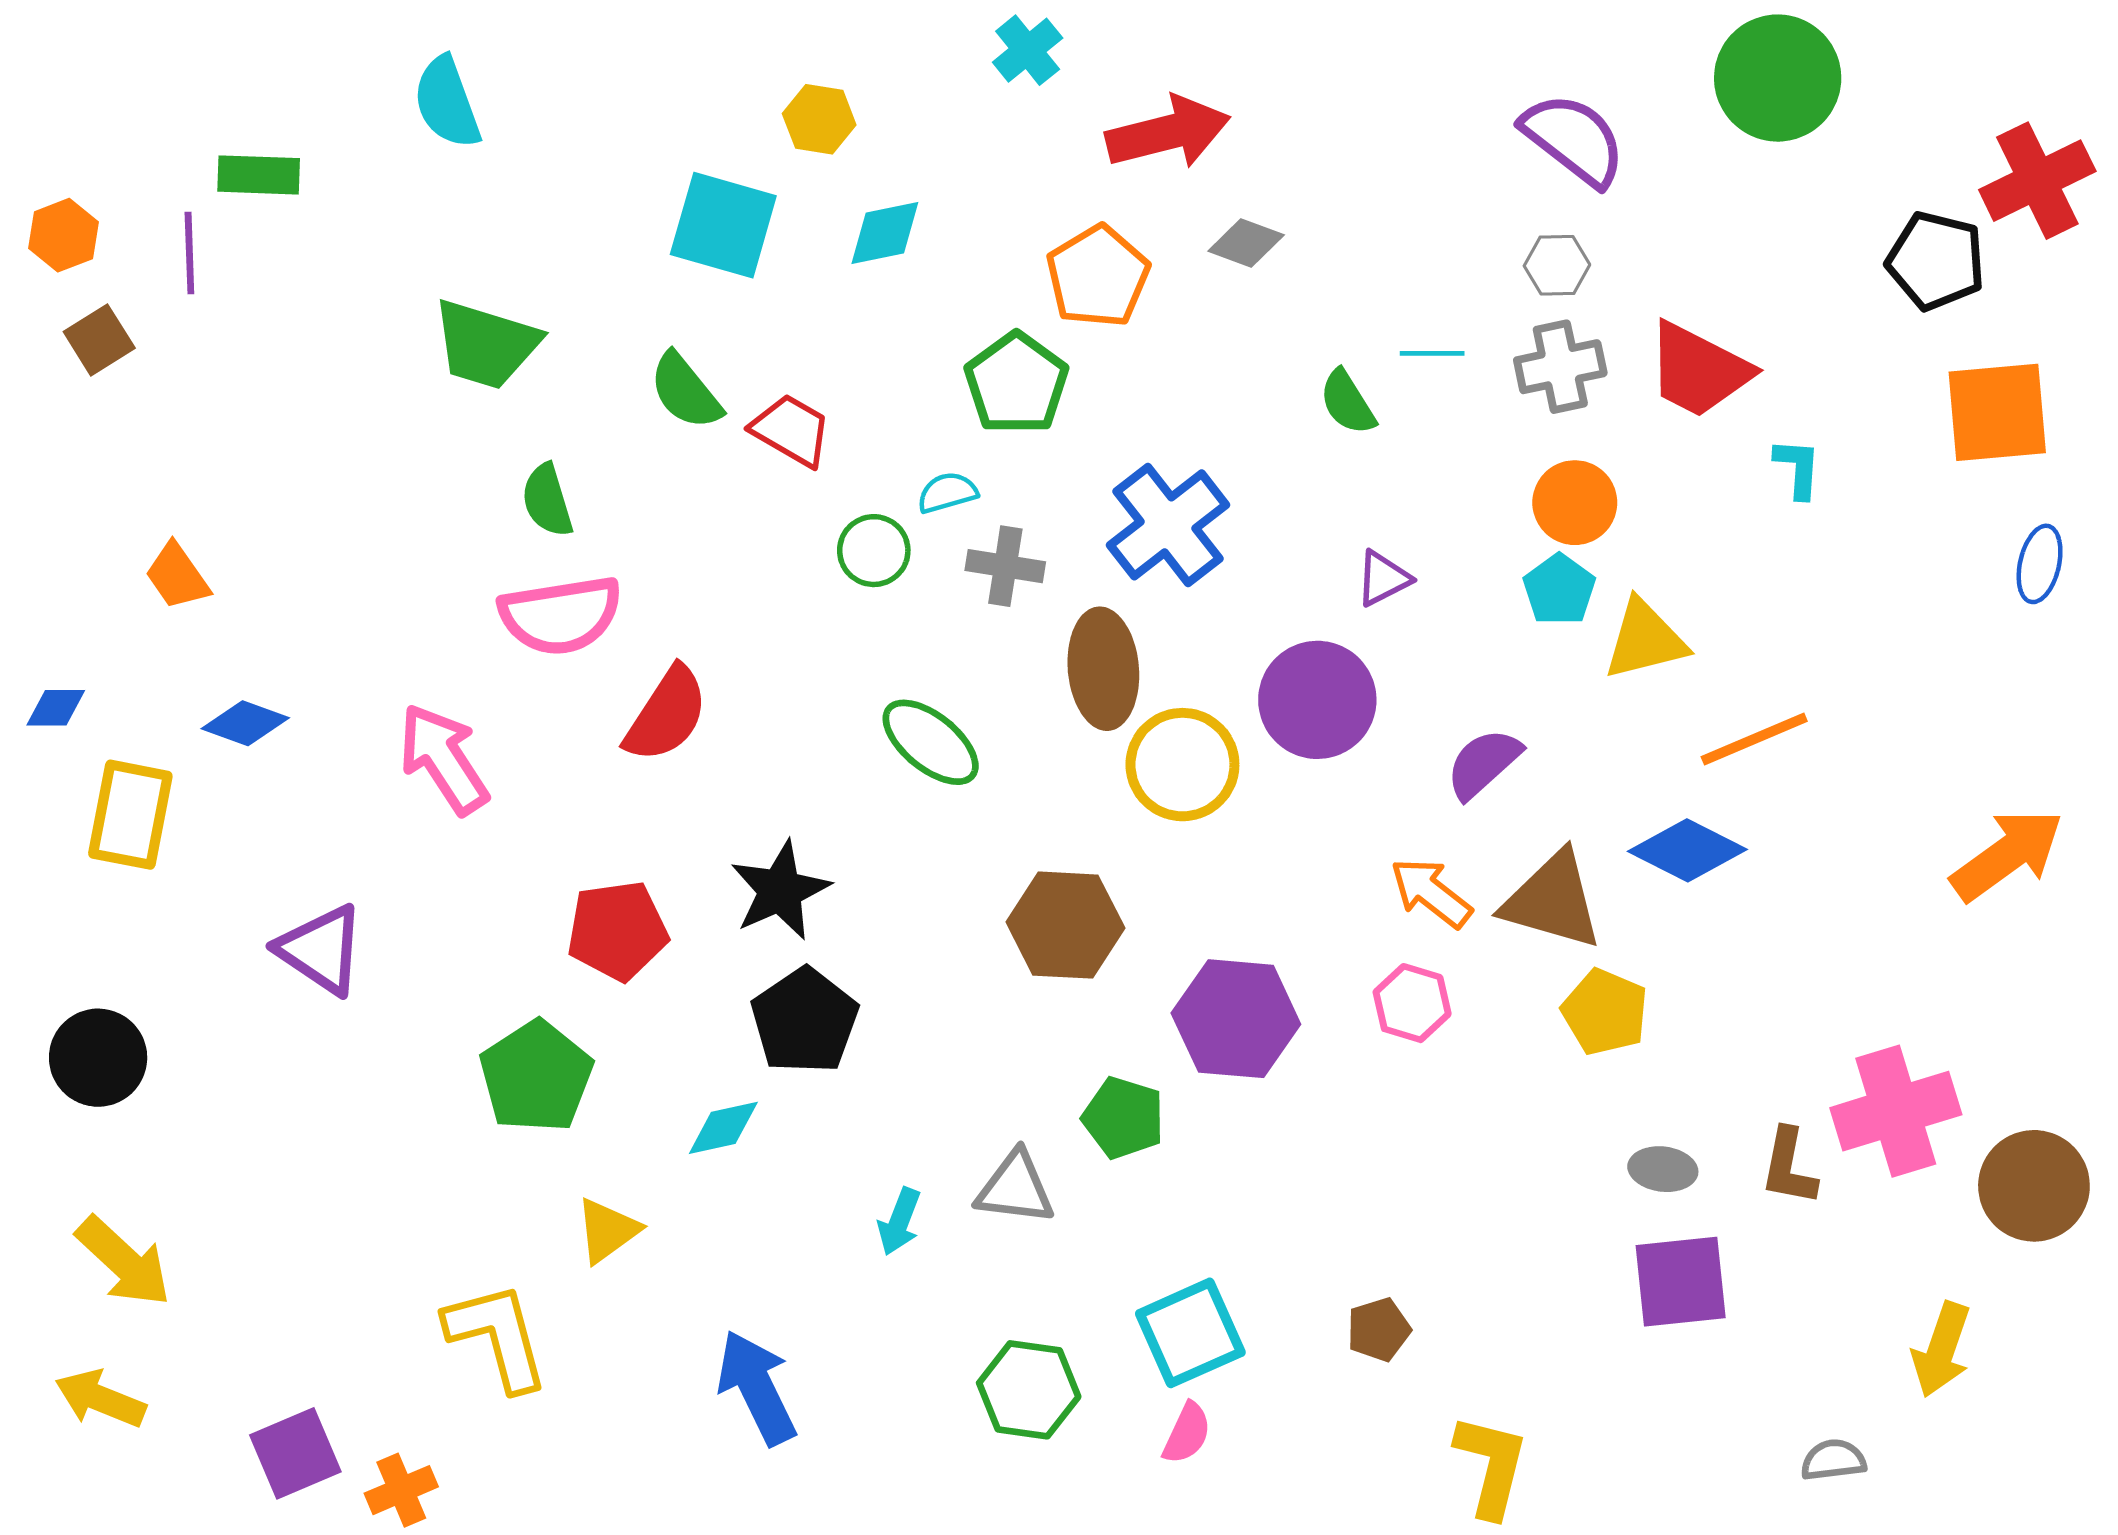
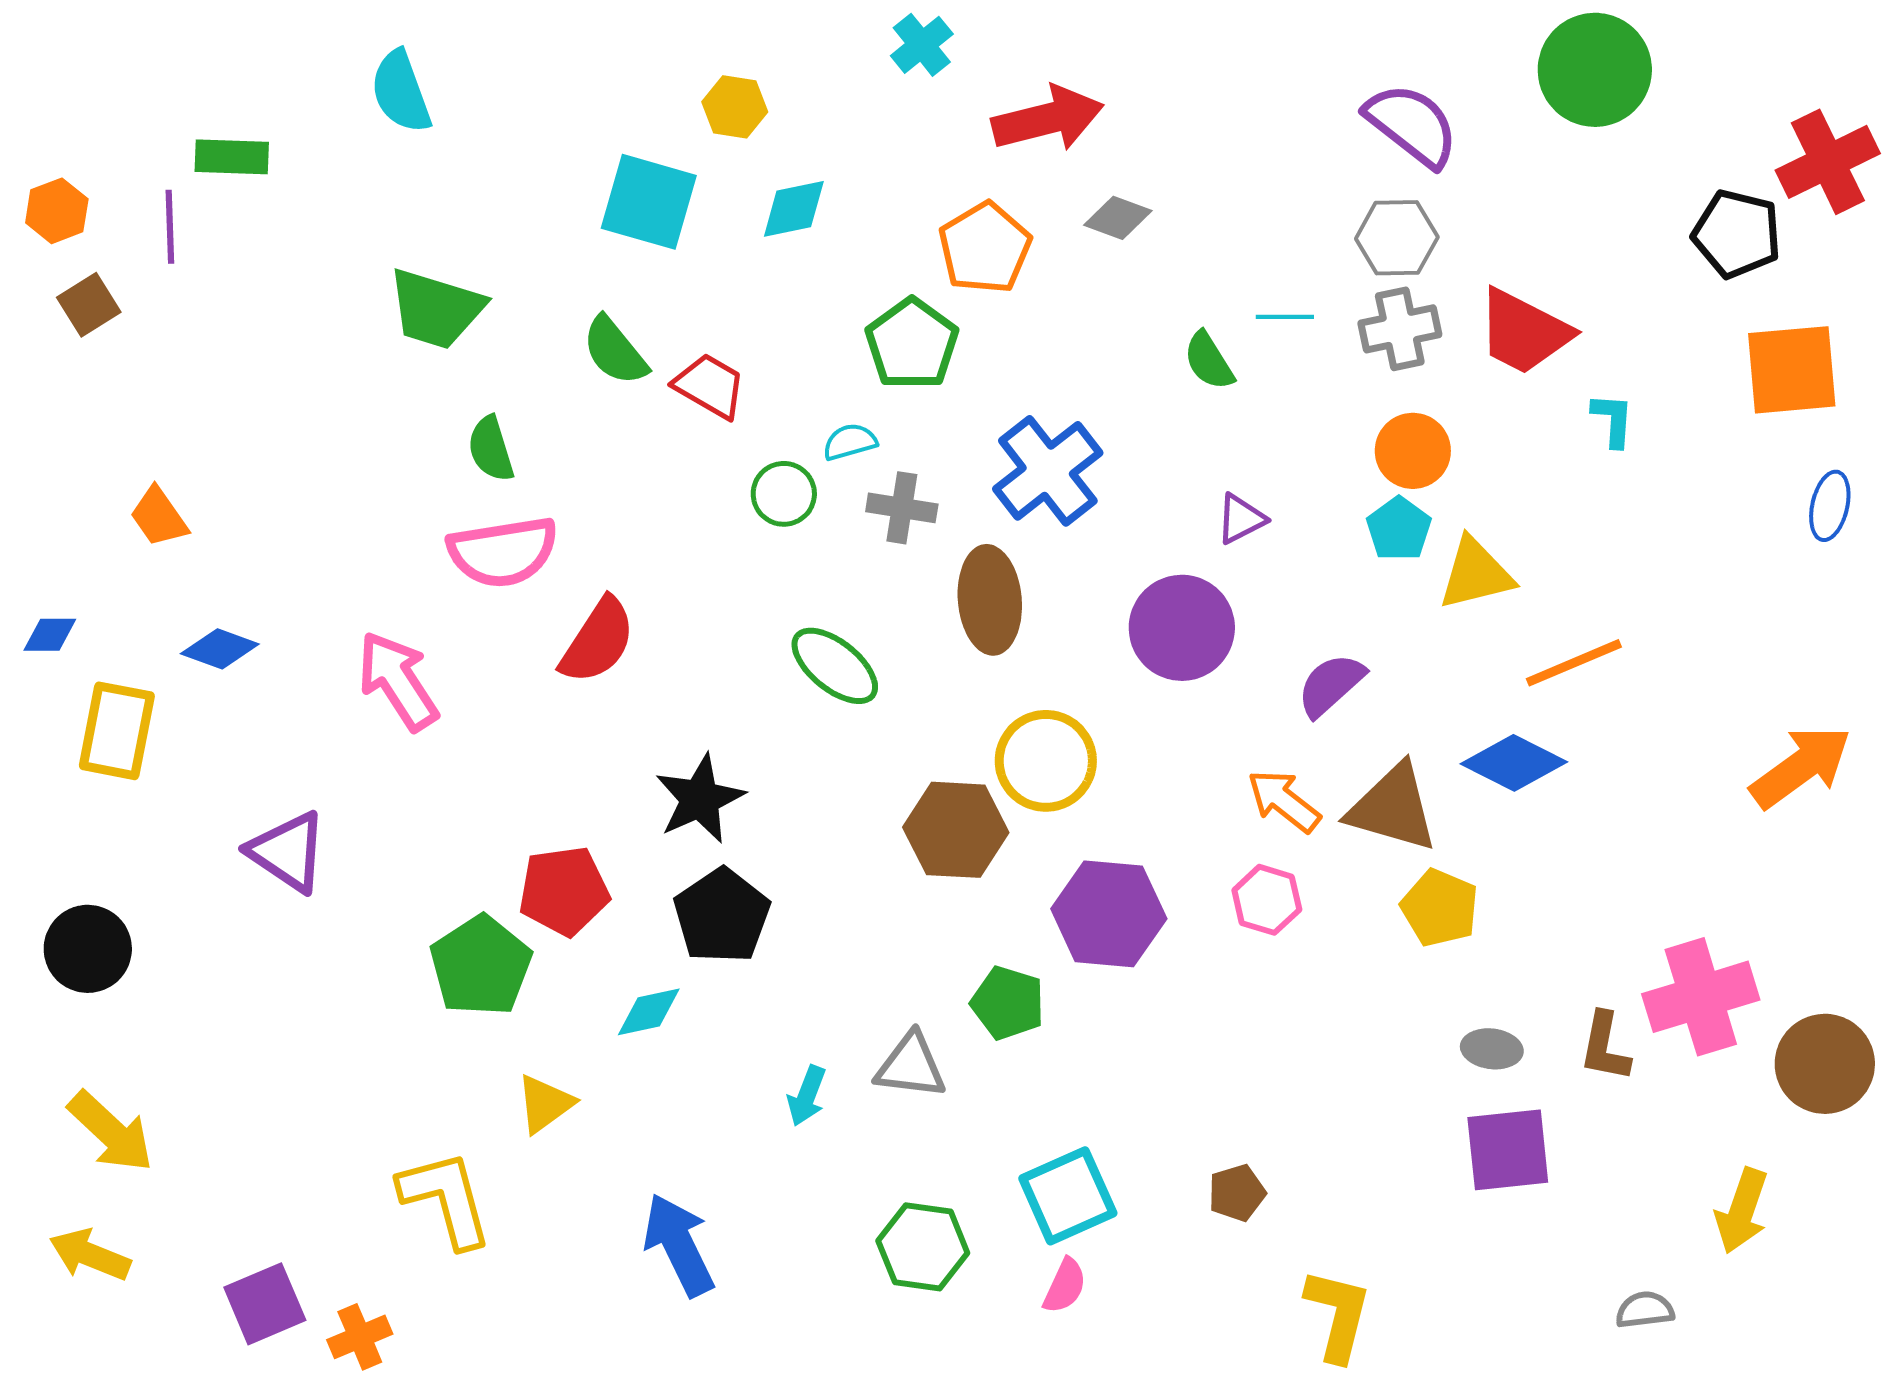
gray hexagon: (1557, 265) -> (1397, 238), size x1.4
yellow circle: (1182, 765) -> (1046, 761), moved
red pentagon: (617, 931) -> (564, 891), moved

